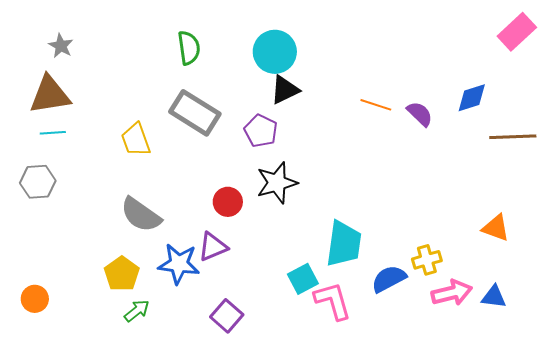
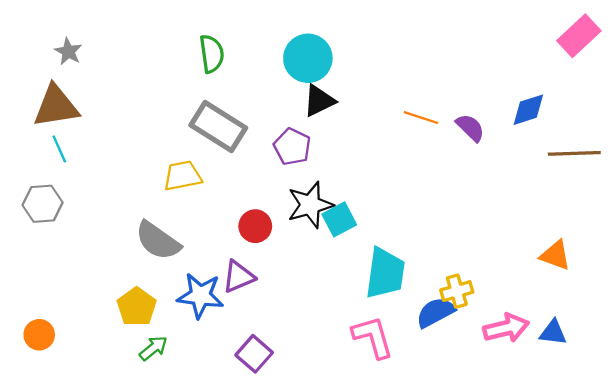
cyan line: (53, 133) -> (59, 149), turned 70
yellow trapezoid: (136, 140) -> (182, 176), moved, turned 99
yellow cross: (427, 260) -> (457, 291), moved
cyan square: (303, 279) -> (339, 219), moved

